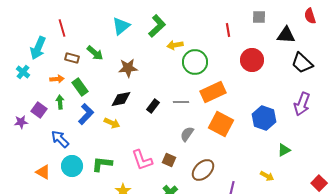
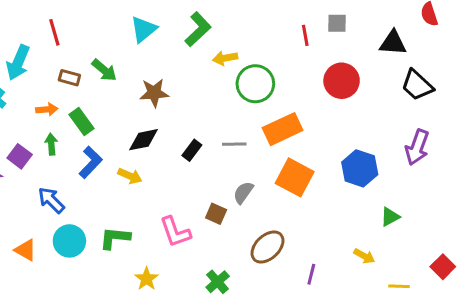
gray square: (259, 17) -> (337, 23), moved
brown square: (169, 160) -> (216, 214), moved

